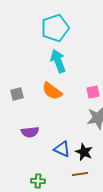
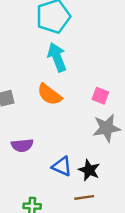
pink square: (93, 92) -> (100, 96), turned 32

